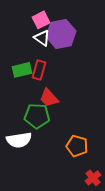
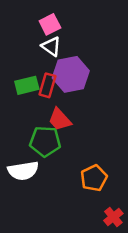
purple hexagon: (61, 34) -> (71, 74), moved
orange pentagon: (77, 146) -> (94, 178), turned 30

